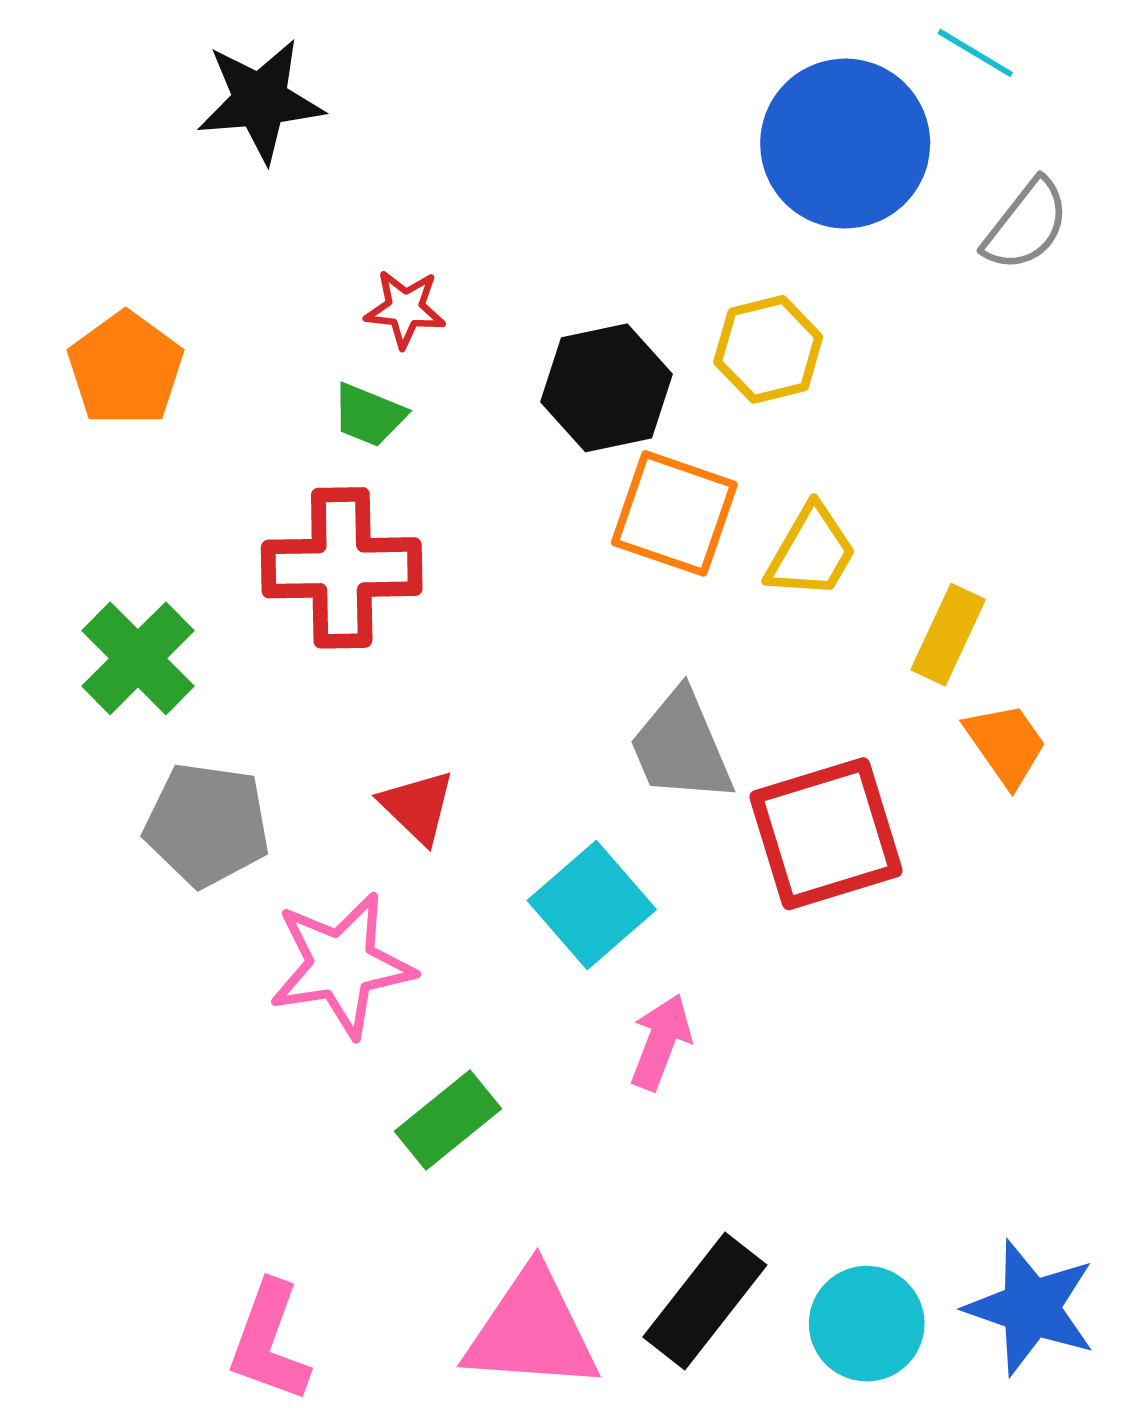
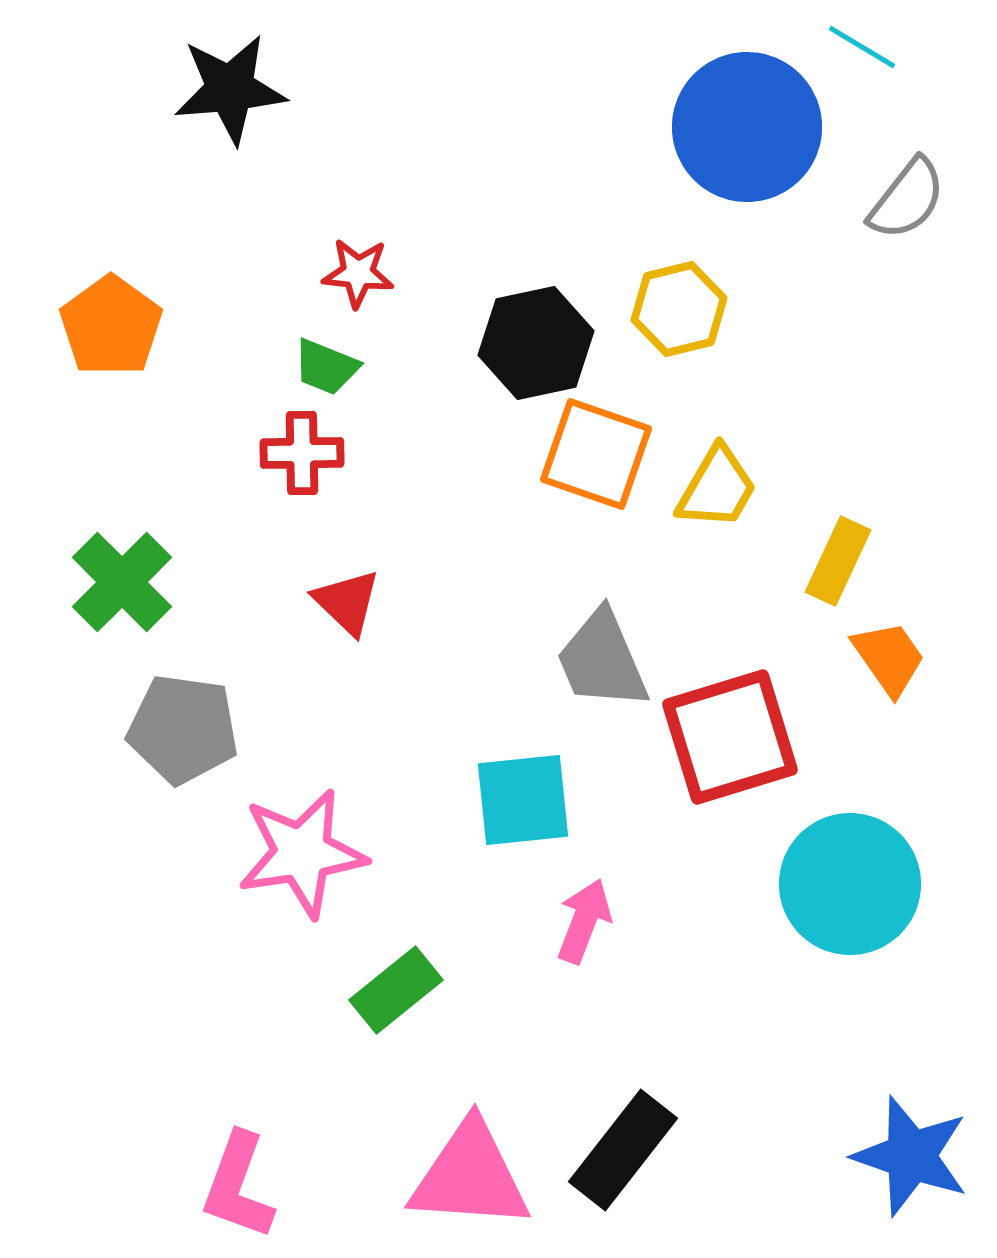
red cross: (342, 568) -> (302, 453), moved, size x0.6
red triangle: (417, 807) -> (347, 602), moved
cyan square: (592, 905) -> (523, 800), turned 35
cyan circle: (867, 1324) -> (850, 884), moved, size x1.4

